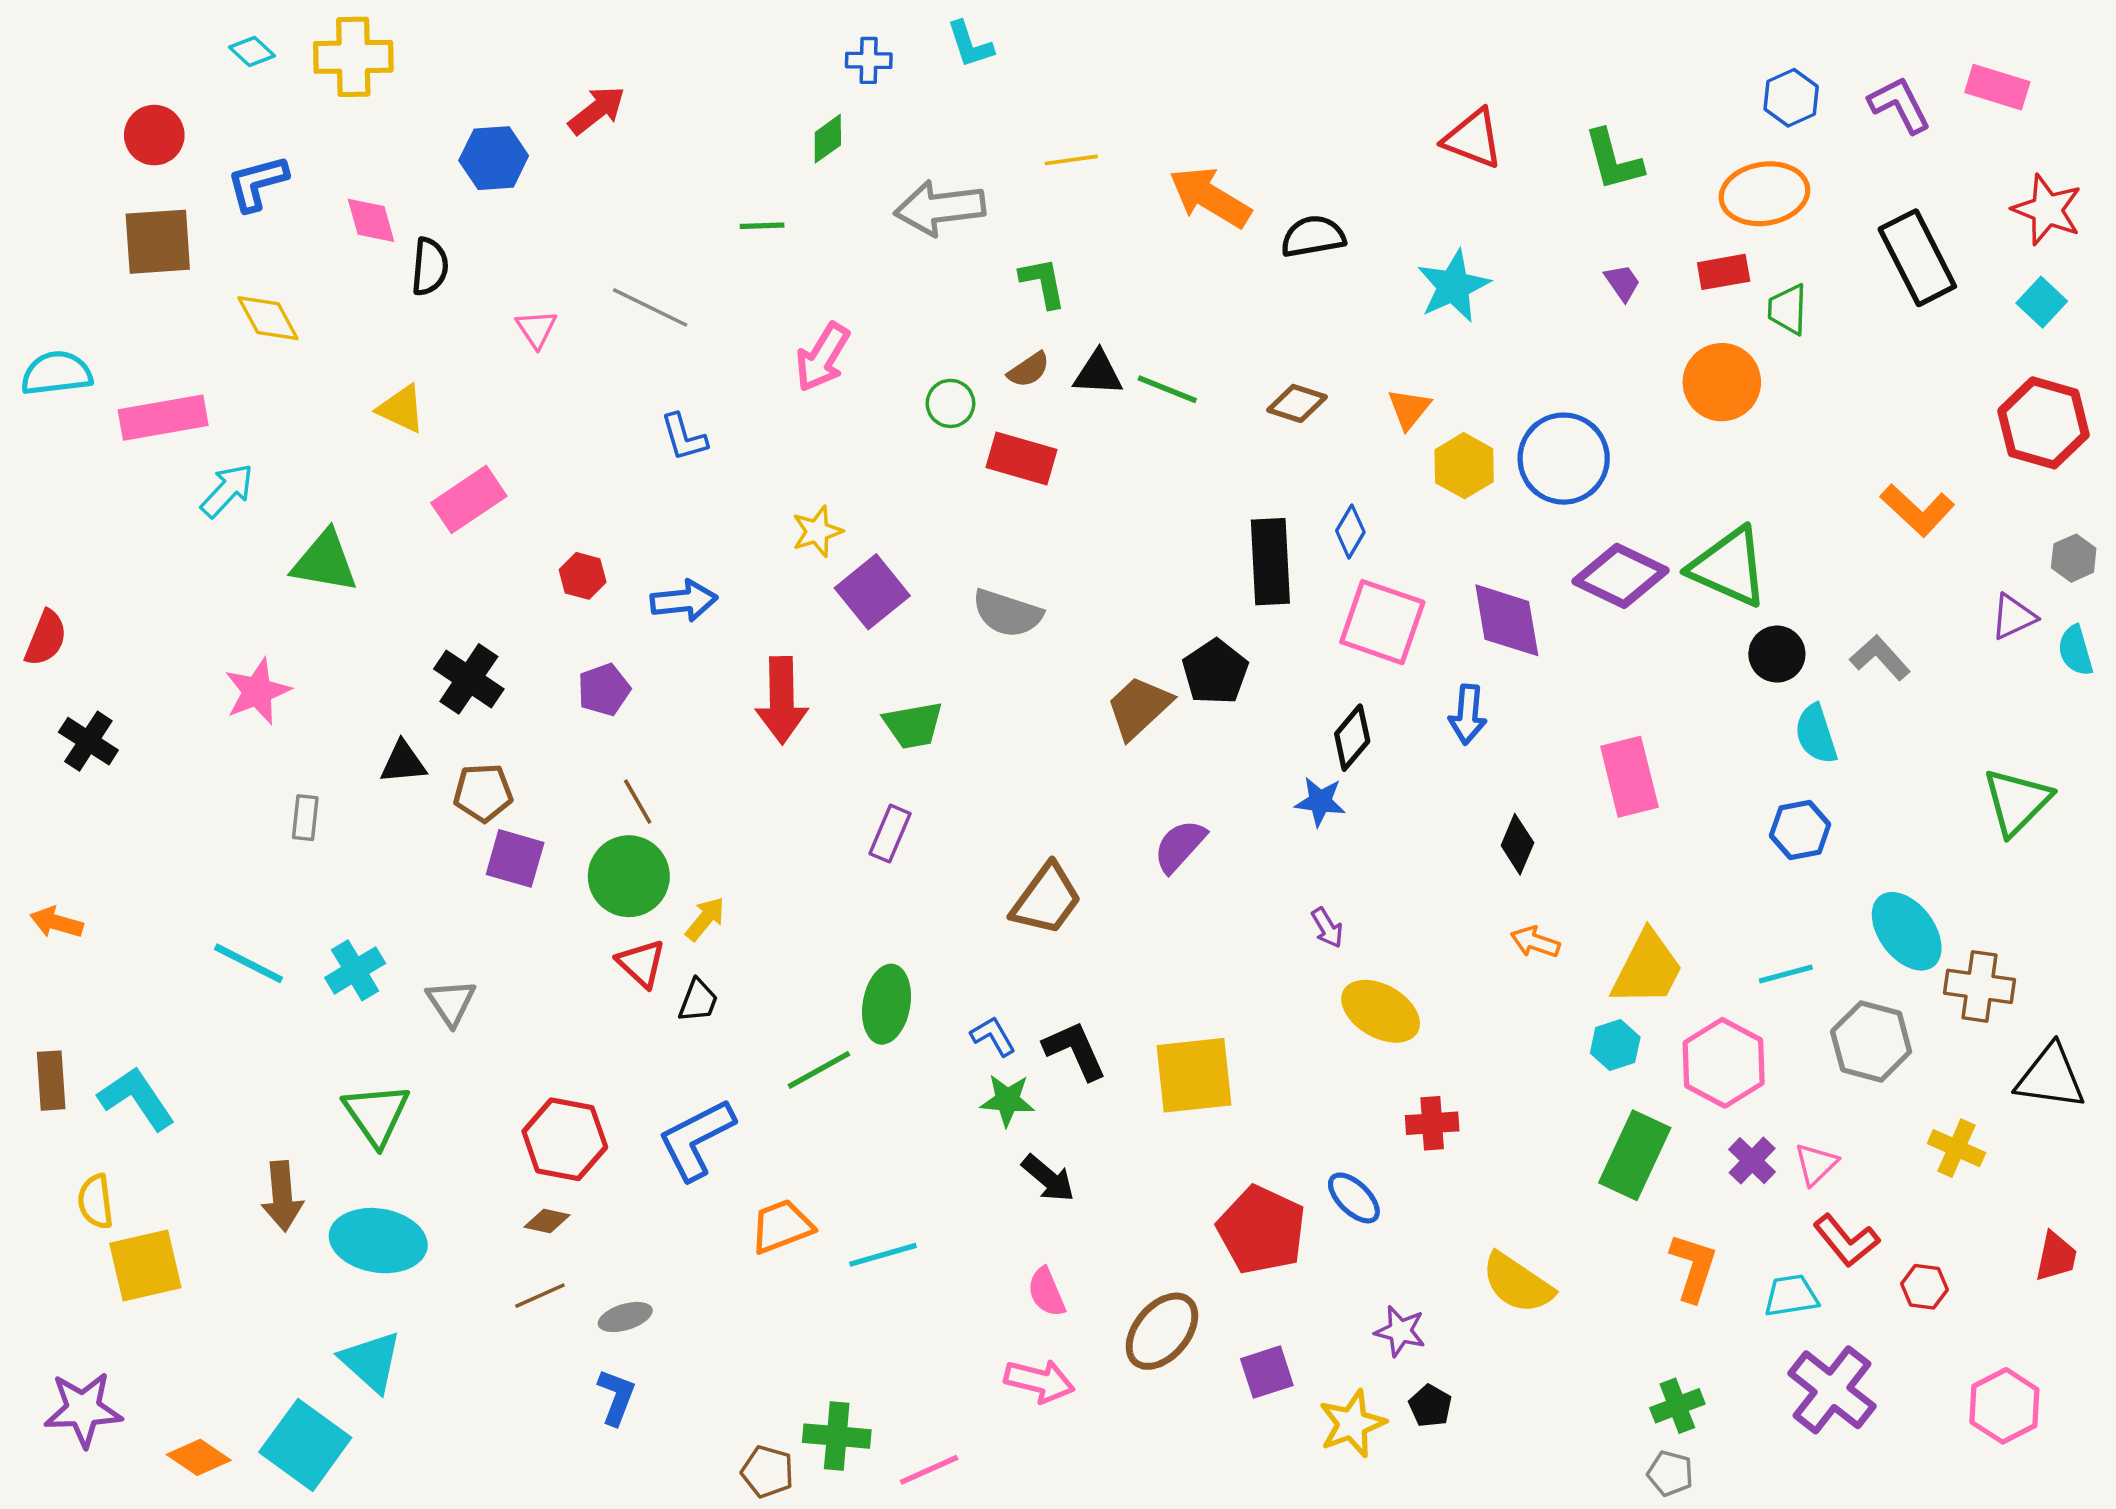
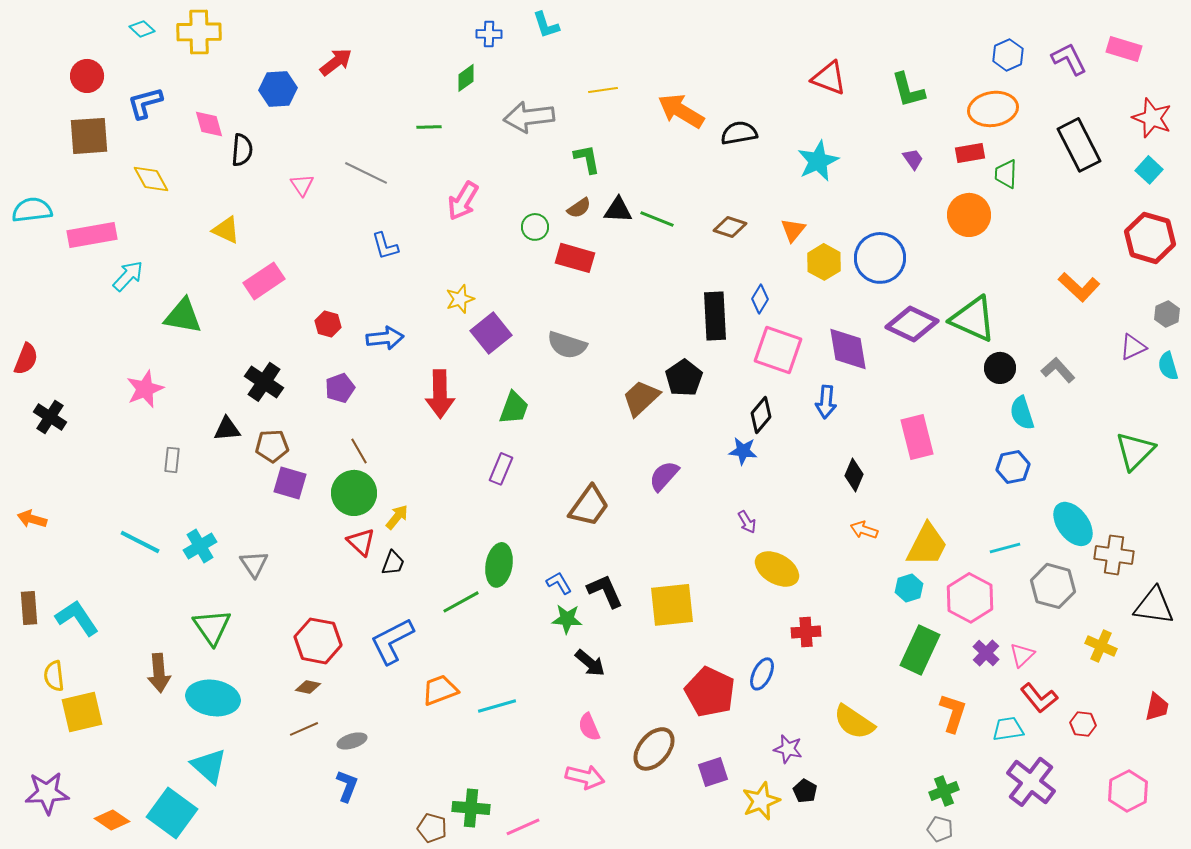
green trapezoid: (913, 725) -> (514, 408), turned -60
blue ellipse: (1354, 1198) -> (762, 674), turned 72

